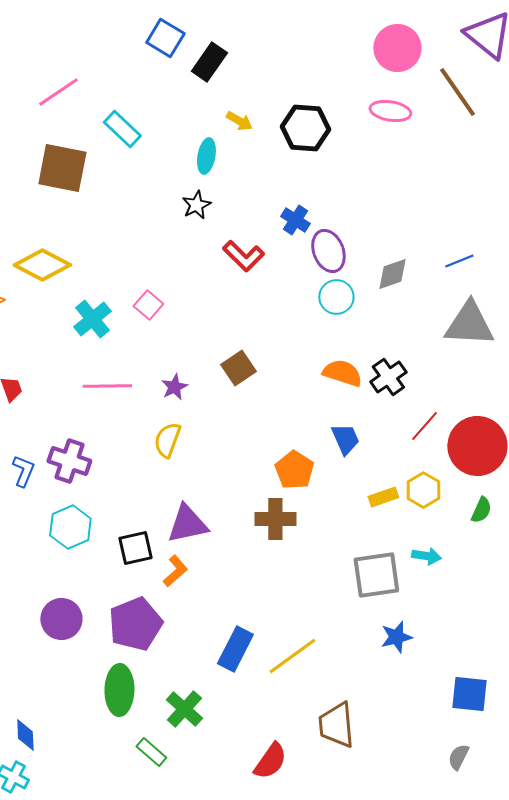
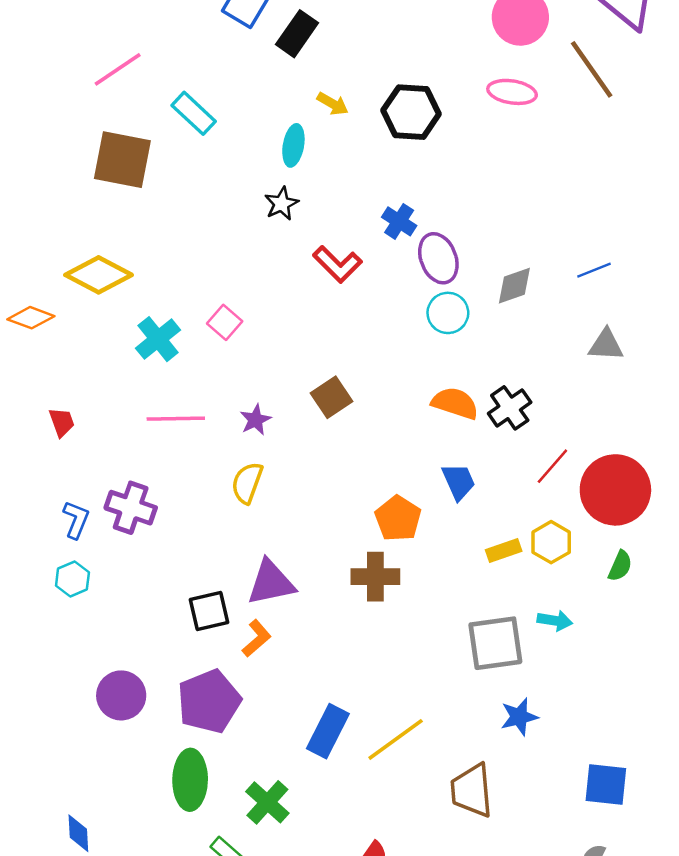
gray triangle: (469, 324) -> (606, 345), size x0.6
cyan hexagon: (70, 527) -> (72, 579), moved, size x0.7
brown trapezoid: (336, 725) -> (472, 790), moved

